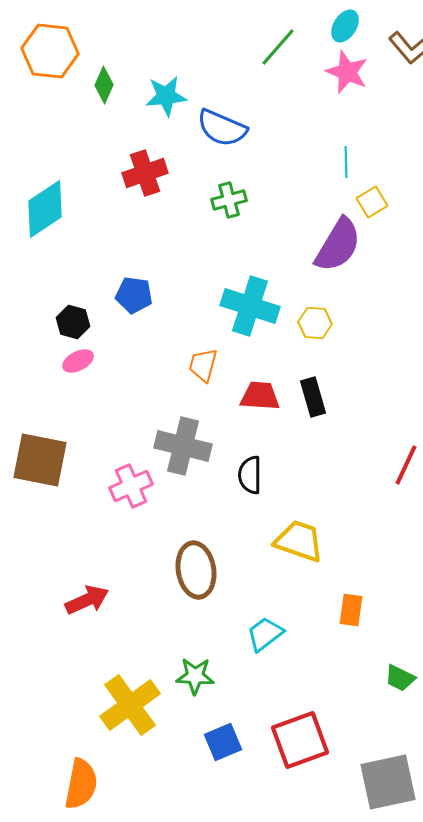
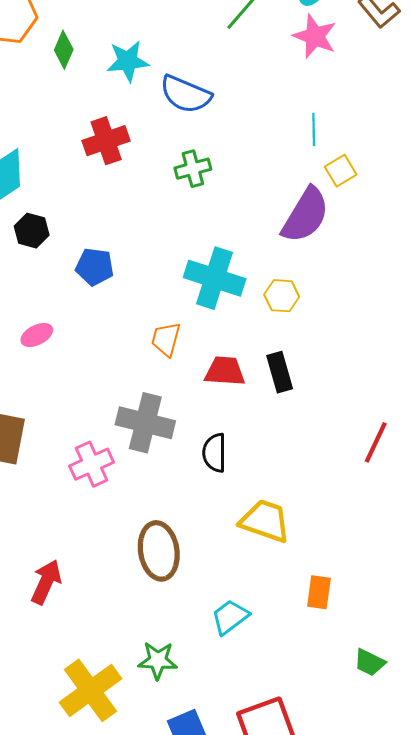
black hexagon: (73, 322) -> (32, 231), moved
red arrow: (87, 600) -> (46, 582), turned -42

